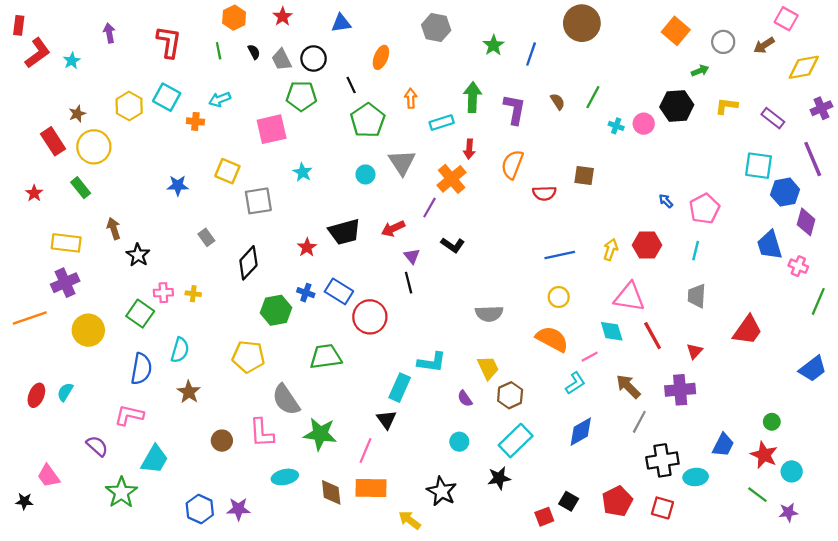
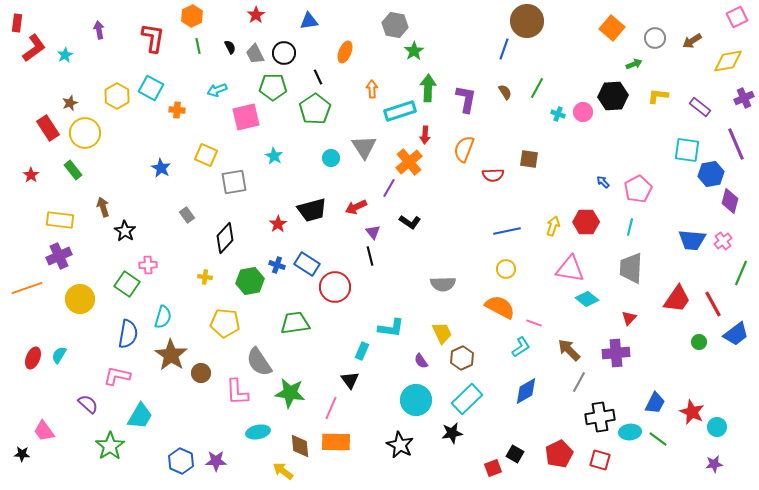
orange hexagon: (234, 18) -> (192, 16), moved
pink square: (786, 19) -> (737, 17), moved, turned 35
green star: (494, 45) -> (414, 51), moved
blue line: (531, 54) -> (504, 49), moved
cyan arrow: (220, 99) -> (217, 90), moved
green pentagon: (368, 120) -> (315, 109), moved
cyan rectangle: (442, 123) -> (400, 111), size x1.4
blue star: (178, 185) -> (161, 168), turned 30
blue trapezoid: (770, 245) -> (692, 240), moved, turned -68
pink cross: (798, 266) -> (723, 241), turned 30
yellow cross: (193, 294) -> (205, 277), moved
gray trapezoid: (697, 296) -> (631, 268), size x1.4
cyan diamond: (612, 331) -> (587, 299), moved, turned -35
red line: (653, 336) -> (713, 304), moved
pink line: (590, 357) -> (534, 323), turned 49
cyan rectangle: (400, 388) -> (362, 351), size x0.7
brown star: (189, 392) -> (171, 355), size x1.5
green circle: (772, 422) -> (699, 342), moved
brown circle: (222, 441) -> (201, 373), moved
cyan circle: (459, 442) -> (416, 400), size x1.8
green line: (757, 495) -> (658, 439), moved
yellow arrow: (410, 520) -> (283, 471), moved

